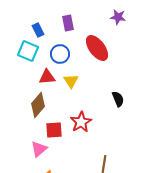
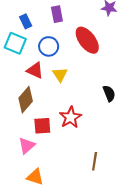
red triangle: (47, 77) -> (35, 70), turned 30

